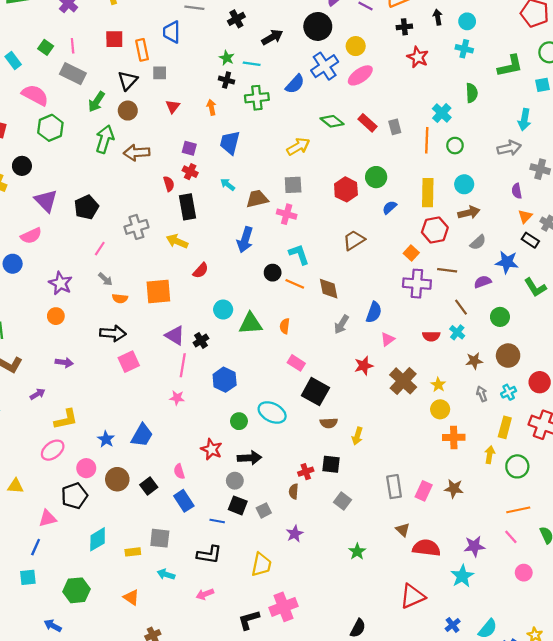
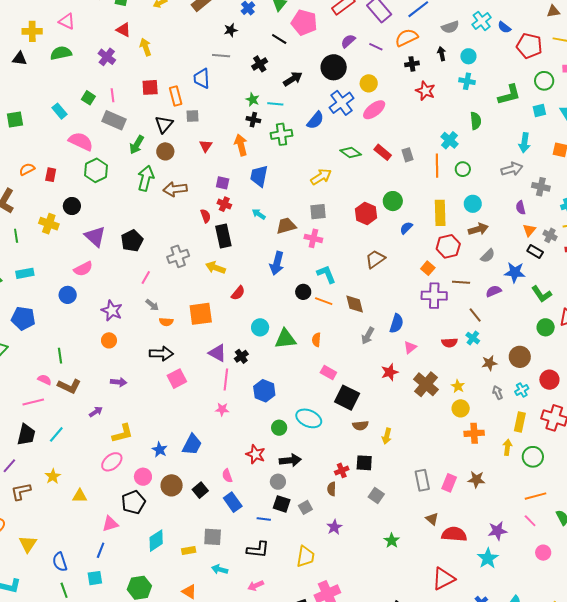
orange arrow: (211, 107) -> (241, 145), size x1.5
green circle: (500, 317) -> (546, 327), moved

